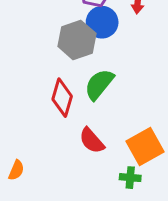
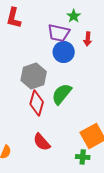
gray hexagon: (77, 40) -> (34, 76), moved
red semicircle: (92, 141) -> (42, 142), moved

